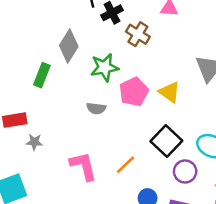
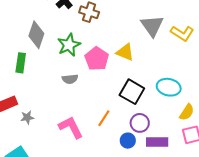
purple circle: (185, 171) -> (140, 123), moved

